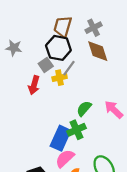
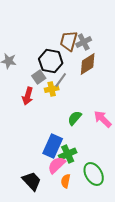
brown trapezoid: (63, 27) -> (69, 41), moved
brown diamond: (98, 51) -> (88, 64), turned 75
green cross: (77, 130) -> (68, 154), moved

